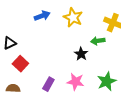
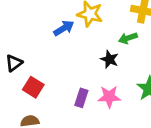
blue arrow: (42, 16) -> (64, 28), moved
purple rectangle: (48, 84) -> (81, 98), moved

